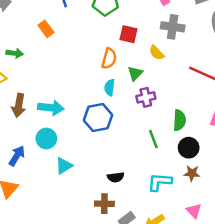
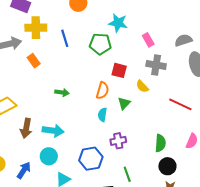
orange rectangle: (46, 29) -> (34, 61), moved
green arrow: (15, 53) -> (62, 92), moved
purple cross: (146, 97) -> (118, 141), moved
blue hexagon: (98, 118) -> (91, 159), moved
green line: (153, 139) -> (127, 174), moved

